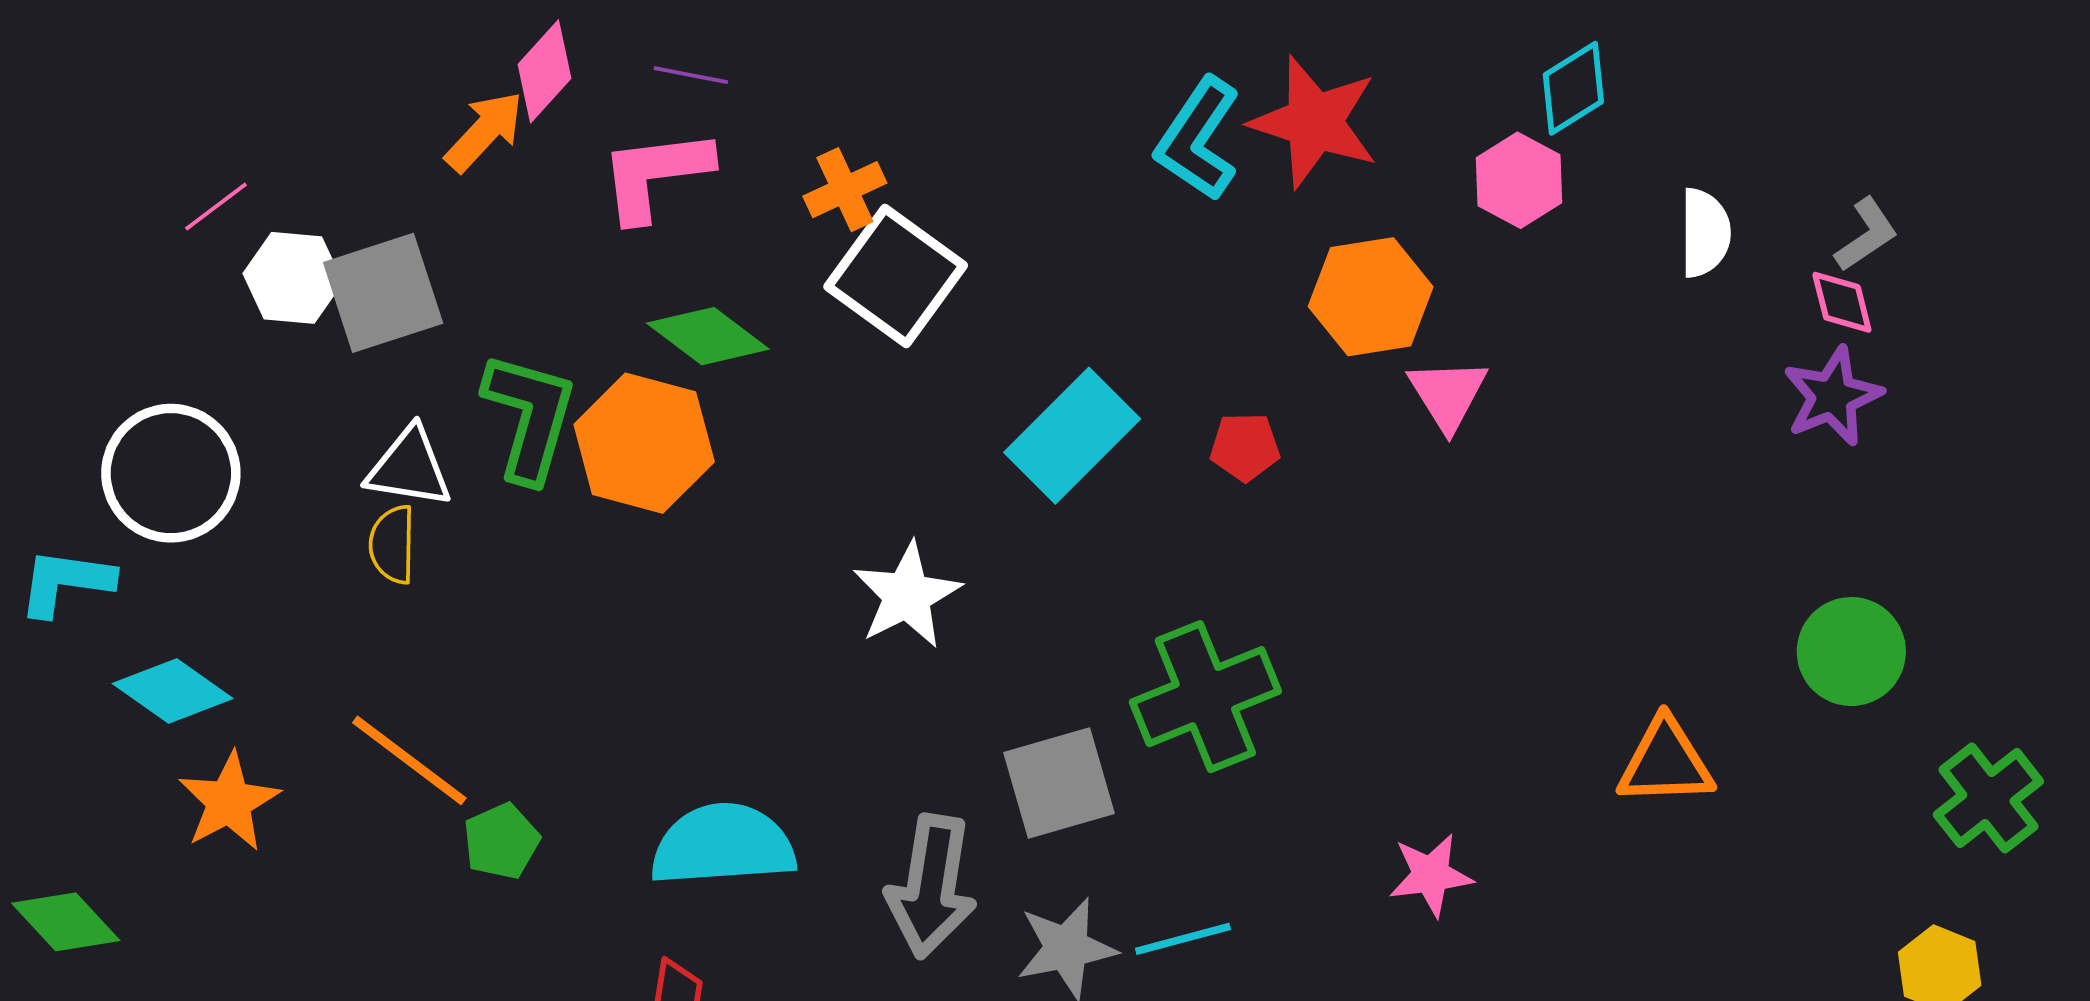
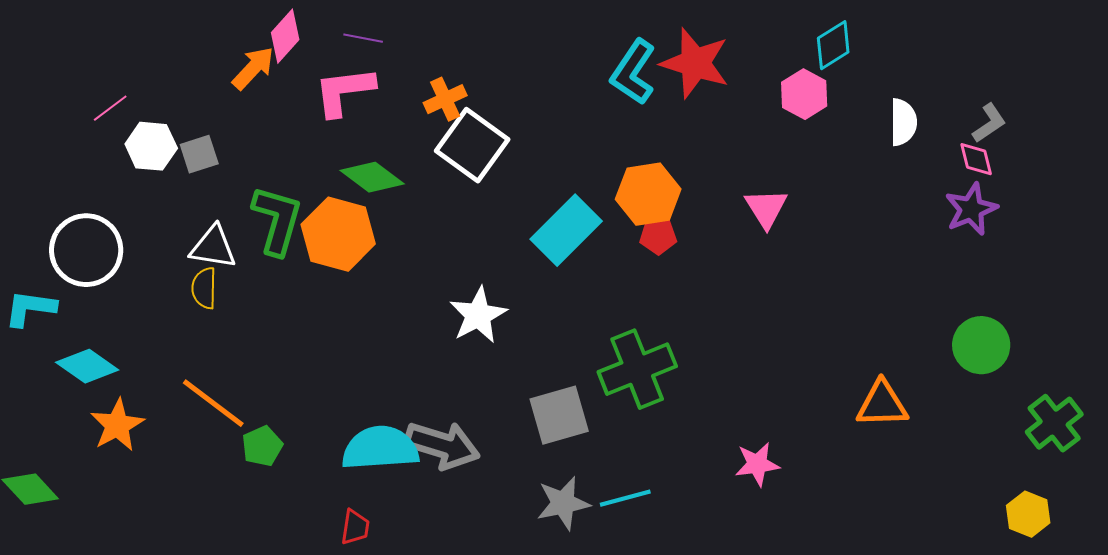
gray square: (383, 293) -> (199, 154), size x0.6
orange hexagon: (1371, 297) -> (648, 194), moved
gray arrow: (931, 886) -> (442, 445), moved, turned -82

